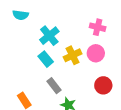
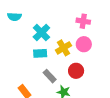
cyan rectangle: (46, 59) -> (40, 53), turned -48
red circle: (103, 85) -> (76, 71), moved

